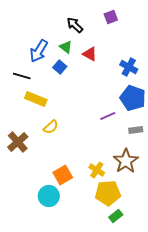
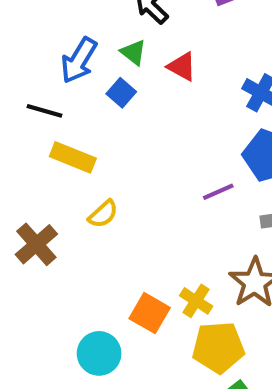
orange square: (63, 175) -> (150, 313), moved, turned -30

